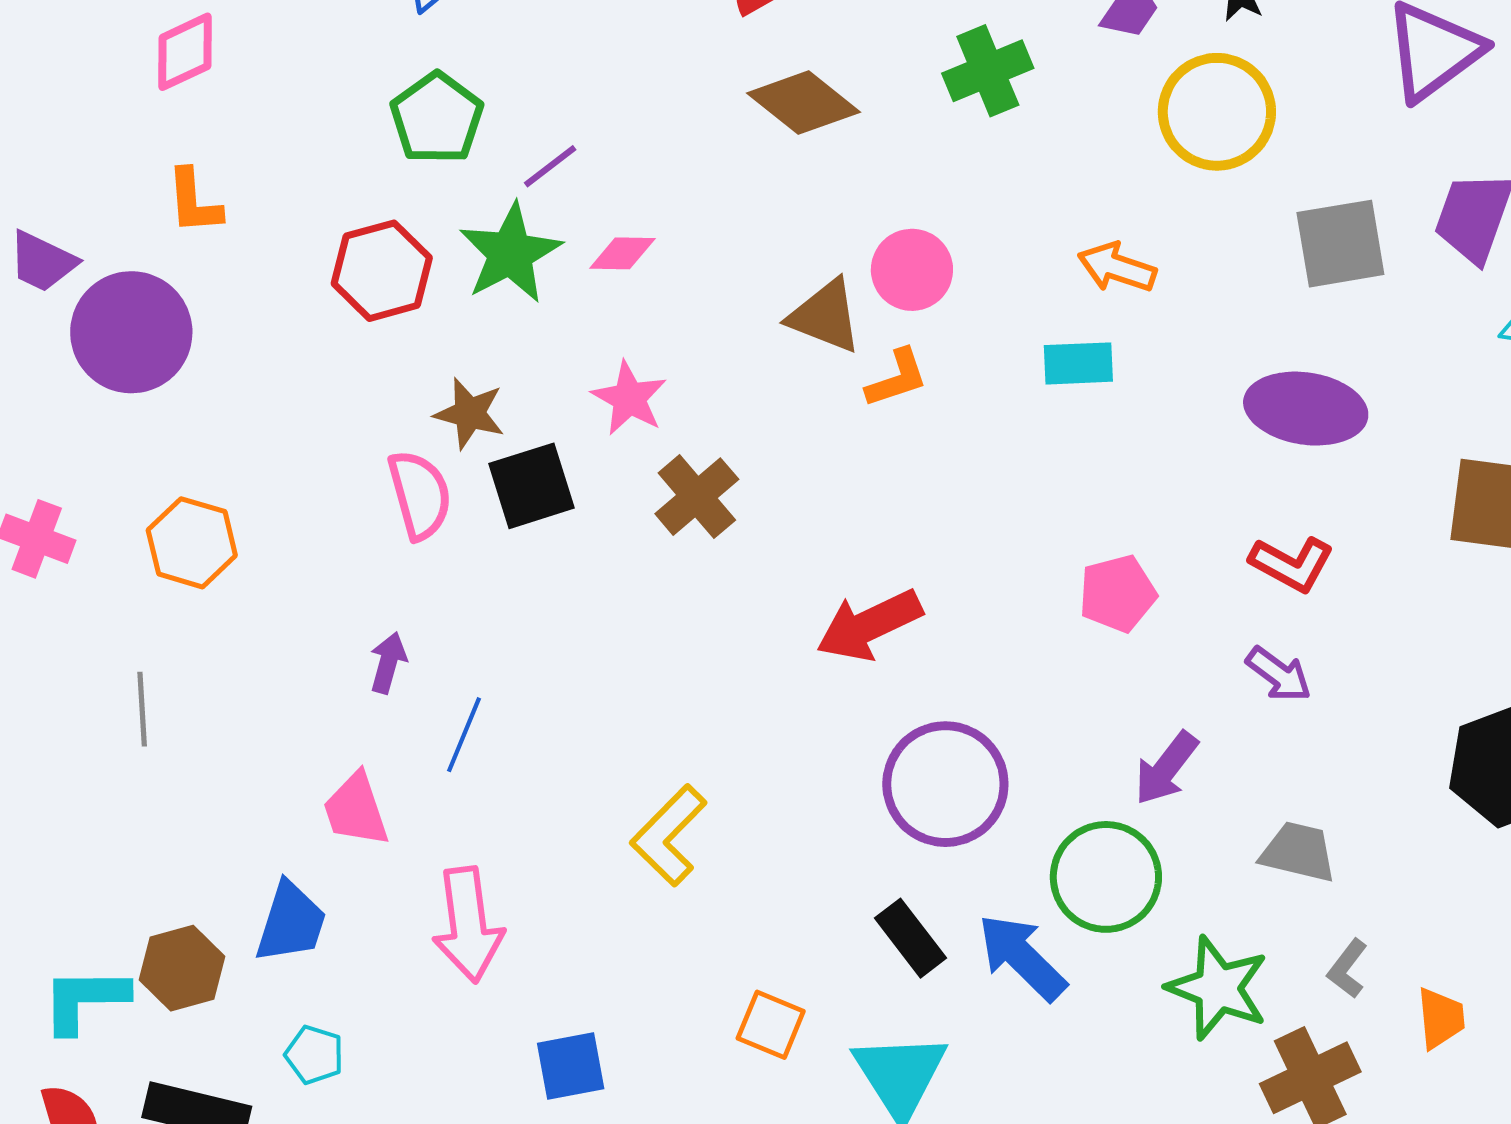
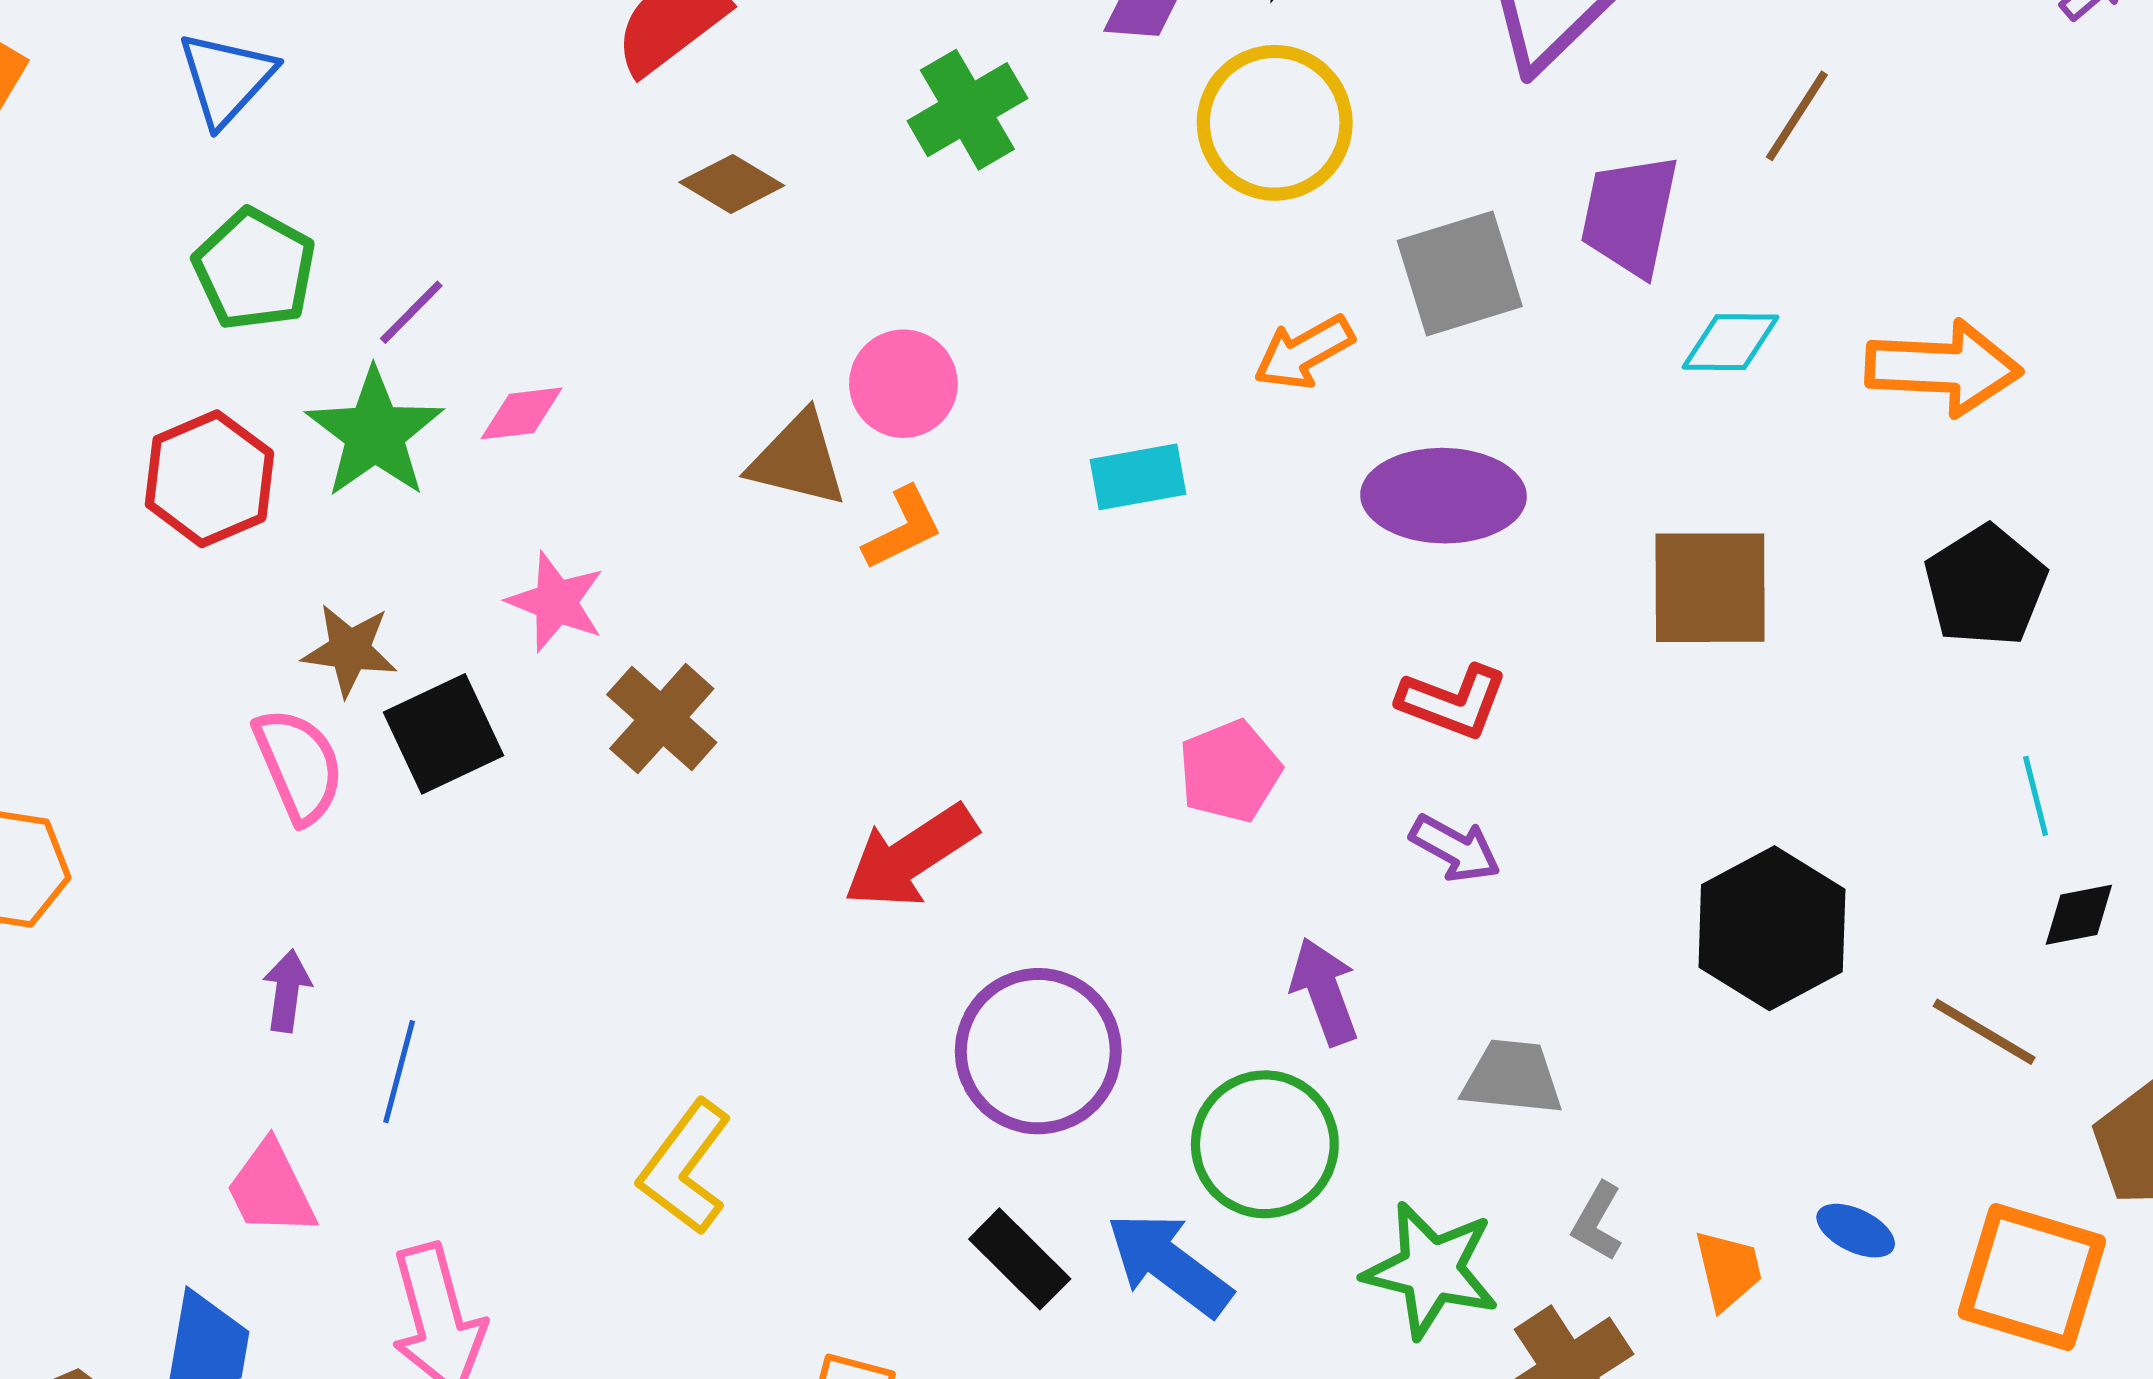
brown diamond: (804, 103) -> (732, 184), size x0.7
orange arrow: (1117, 267) -> (1304, 352), moved, turned -40
purple arrow: (1166, 768) -> (1324, 991), turned 130

